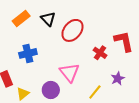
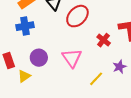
blue cross: (28, 53) -> (25, 26), moved
purple circle: (51, 90) -> (39, 58), moved

